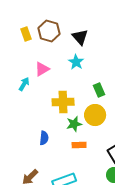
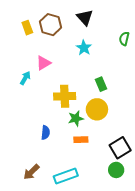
black triangle: (80, 37) -> (85, 17), moved
cyan star: (76, 62) -> (84, 48), moved

